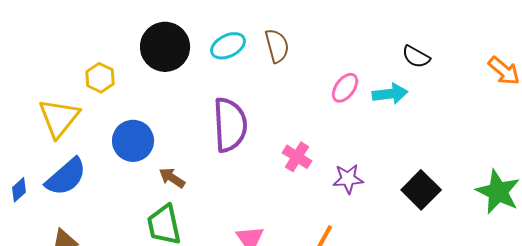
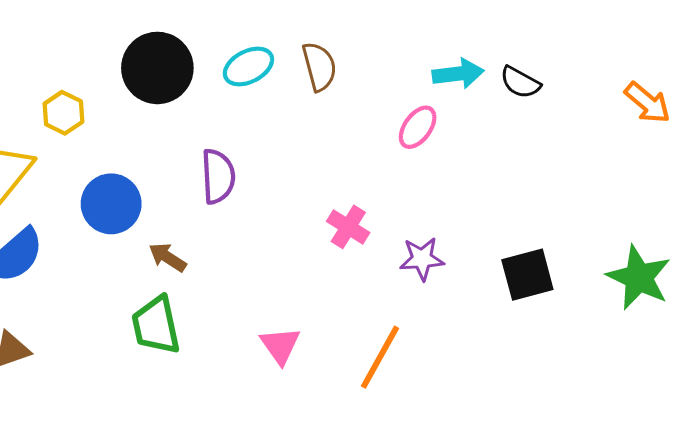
cyan arrow: (390, 94) -> (458, 74), moved
purple semicircle: (230, 125) -> (218, 176), moved, size x0.7
black square: (421, 190) -> (527, 275), turned 30

